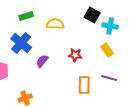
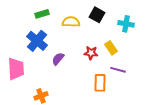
black square: (92, 15) -> (97, 15), moved
yellow rectangle: (107, 50) -> (111, 48), moved
purple line: (109, 78) -> (118, 70), moved

